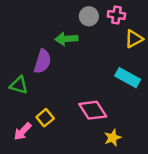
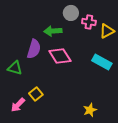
pink cross: (116, 15) -> (89, 22), moved
pink diamond: (93, 110) -> (60, 56), moved

